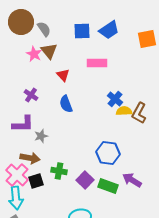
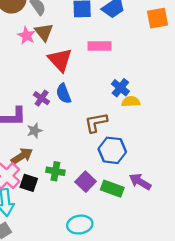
red triangle: (63, 75) -> (60, 60), size x1.6
purple cross: (31, 95) -> (42, 98), moved
brown L-shape: (139, 113) -> (96, 123), moved, turned 50
brown arrow: (30, 158) -> (22, 156), turned -42
black square: (36, 181) -> (29, 183), turned 35

